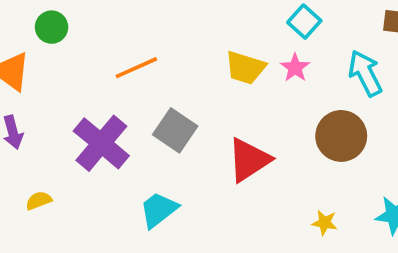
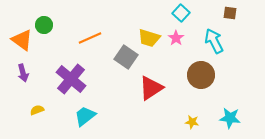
green circle: (52, 27) -> (44, 25), moved
gray square: (175, 130) -> (126, 57), moved
cyan trapezoid: (159, 210) -> (85, 116), moved

